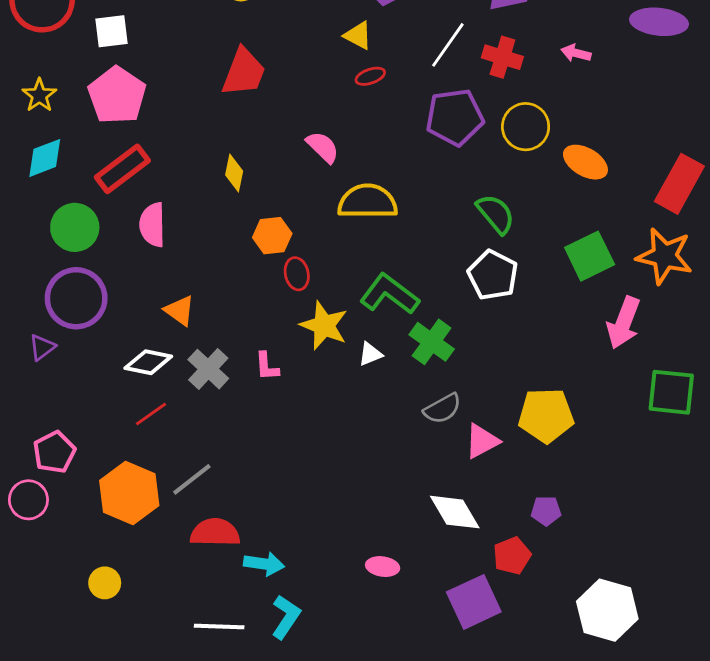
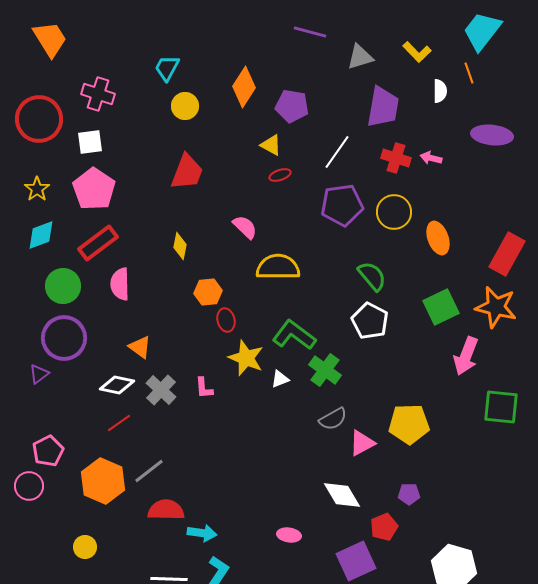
red cross: (502, 57) -> (396, 158), moved
orange ellipse: (585, 162) -> (438, 238), turned 40

